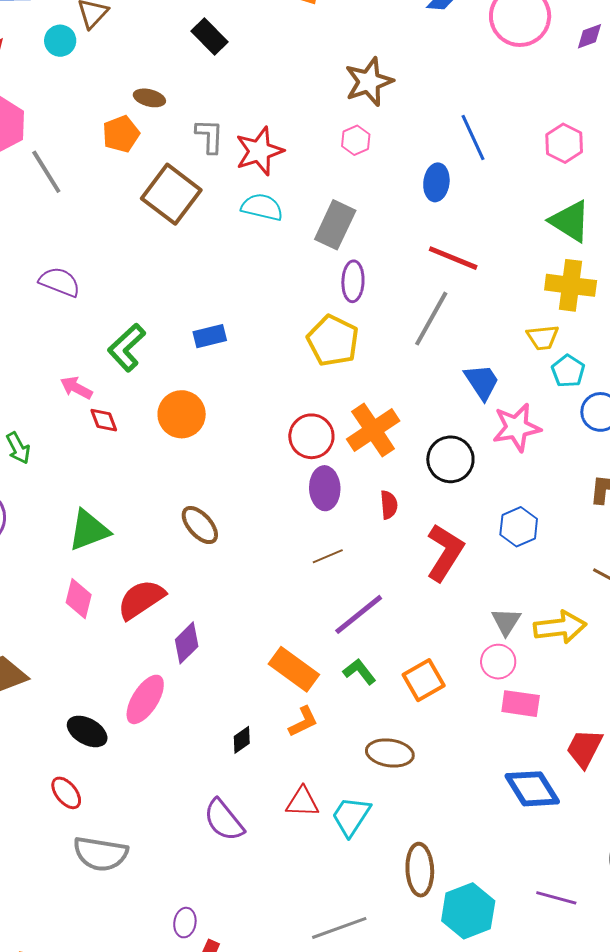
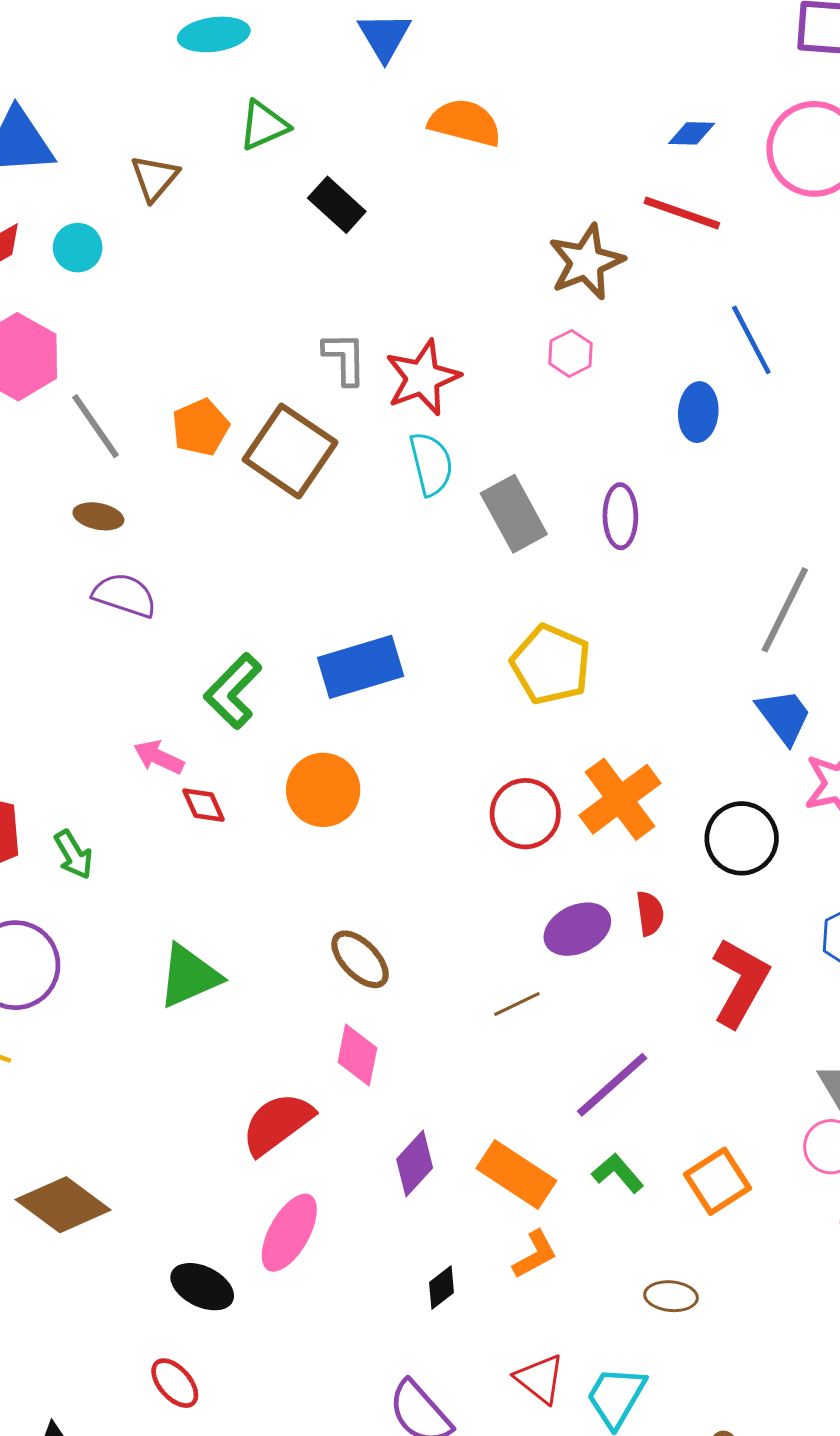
cyan circle: (60, 41) -> (78, 248), moved
brown ellipse: (149, 98) -> (98, 516), moved
orange pentagon: (121, 134) -> (200, 427), moved
cyan semicircle: (262, 207) -> (431, 464), turned 66
gray rectangle: (335, 225) -> (514, 514), moved, turned -51
red line: (453, 258) -> (682, 213), moved
purple ellipse: (353, 281) -> (620, 516), moved
gray line: (431, 319) -> (785, 610), moved
blue rectangle: (210, 336) -> (361, 667), size x1.6
purple ellipse: (325, 488) -> (577, 929), moved, turned 69
brown line: (328, 556) -> (517, 1004), moved
pink diamond: (79, 599) -> (357, 1055), moved
red semicircle: (141, 599) -> (277, 1124), moved
purple diamond: (187, 643) -> (415, 1163), moved
brown ellipse: (390, 753) -> (671, 1296), size x0.7
red triangle: (302, 802) -> (540, 1379), turned 39

